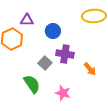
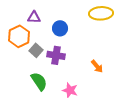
purple cross: (65, 54) -> (56, 55), moved
gray square: (45, 63) -> (36, 50), moved

